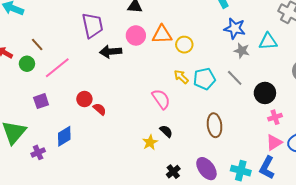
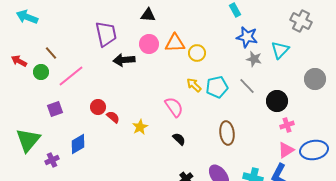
cyan triangle: (268, 42) -> (280, 50), turned -42
yellow star: (150, 142) -> (140, 127), moved

